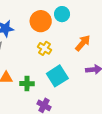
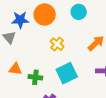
orange circle: (41, 21) -> (45, 15), moved

